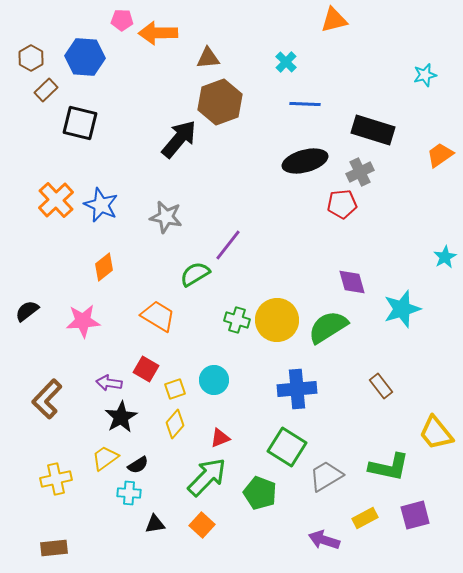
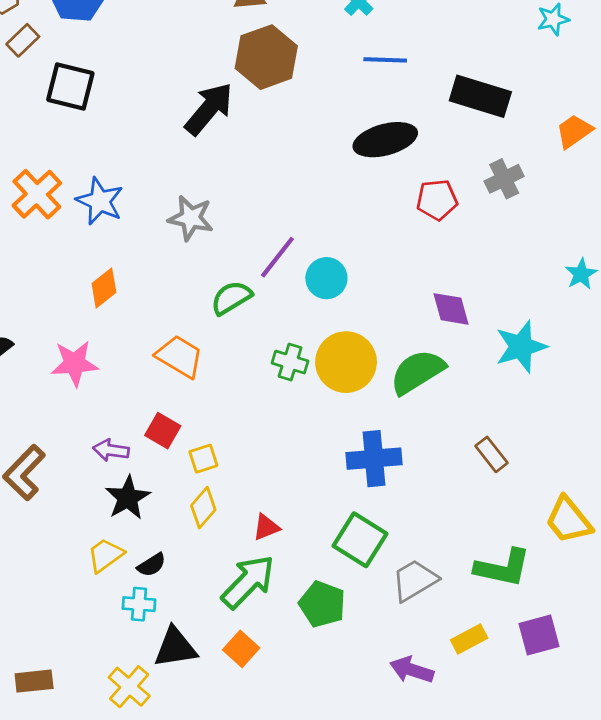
gray cross: (360, 172) -> (504, 179), moved
cyan circle: (214, 380) -> (326, 278), moved
yellow cross: (56, 479) -> (129, 687), moved, turned -36
black triangle: (155, 524) -> (175, 648), size x1.6

